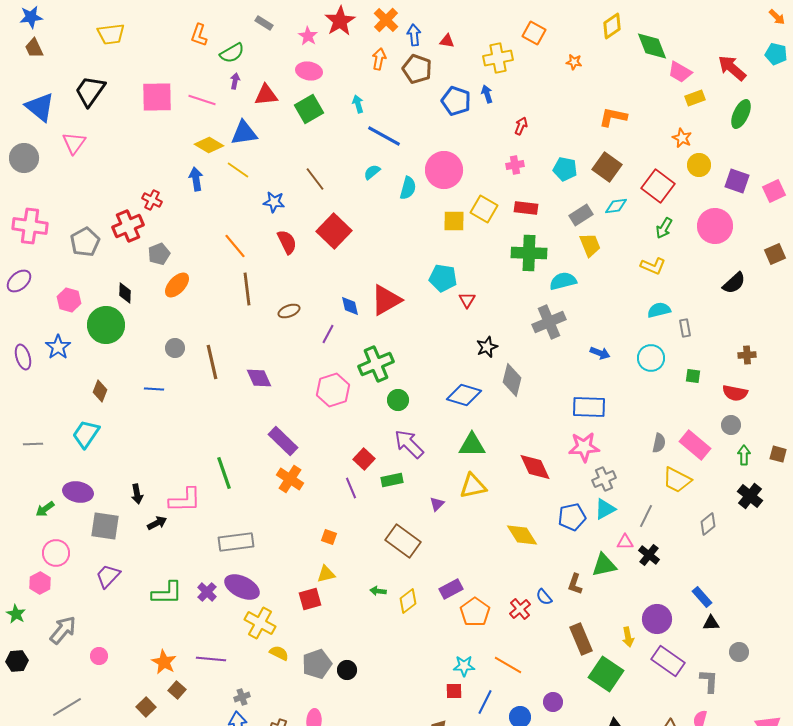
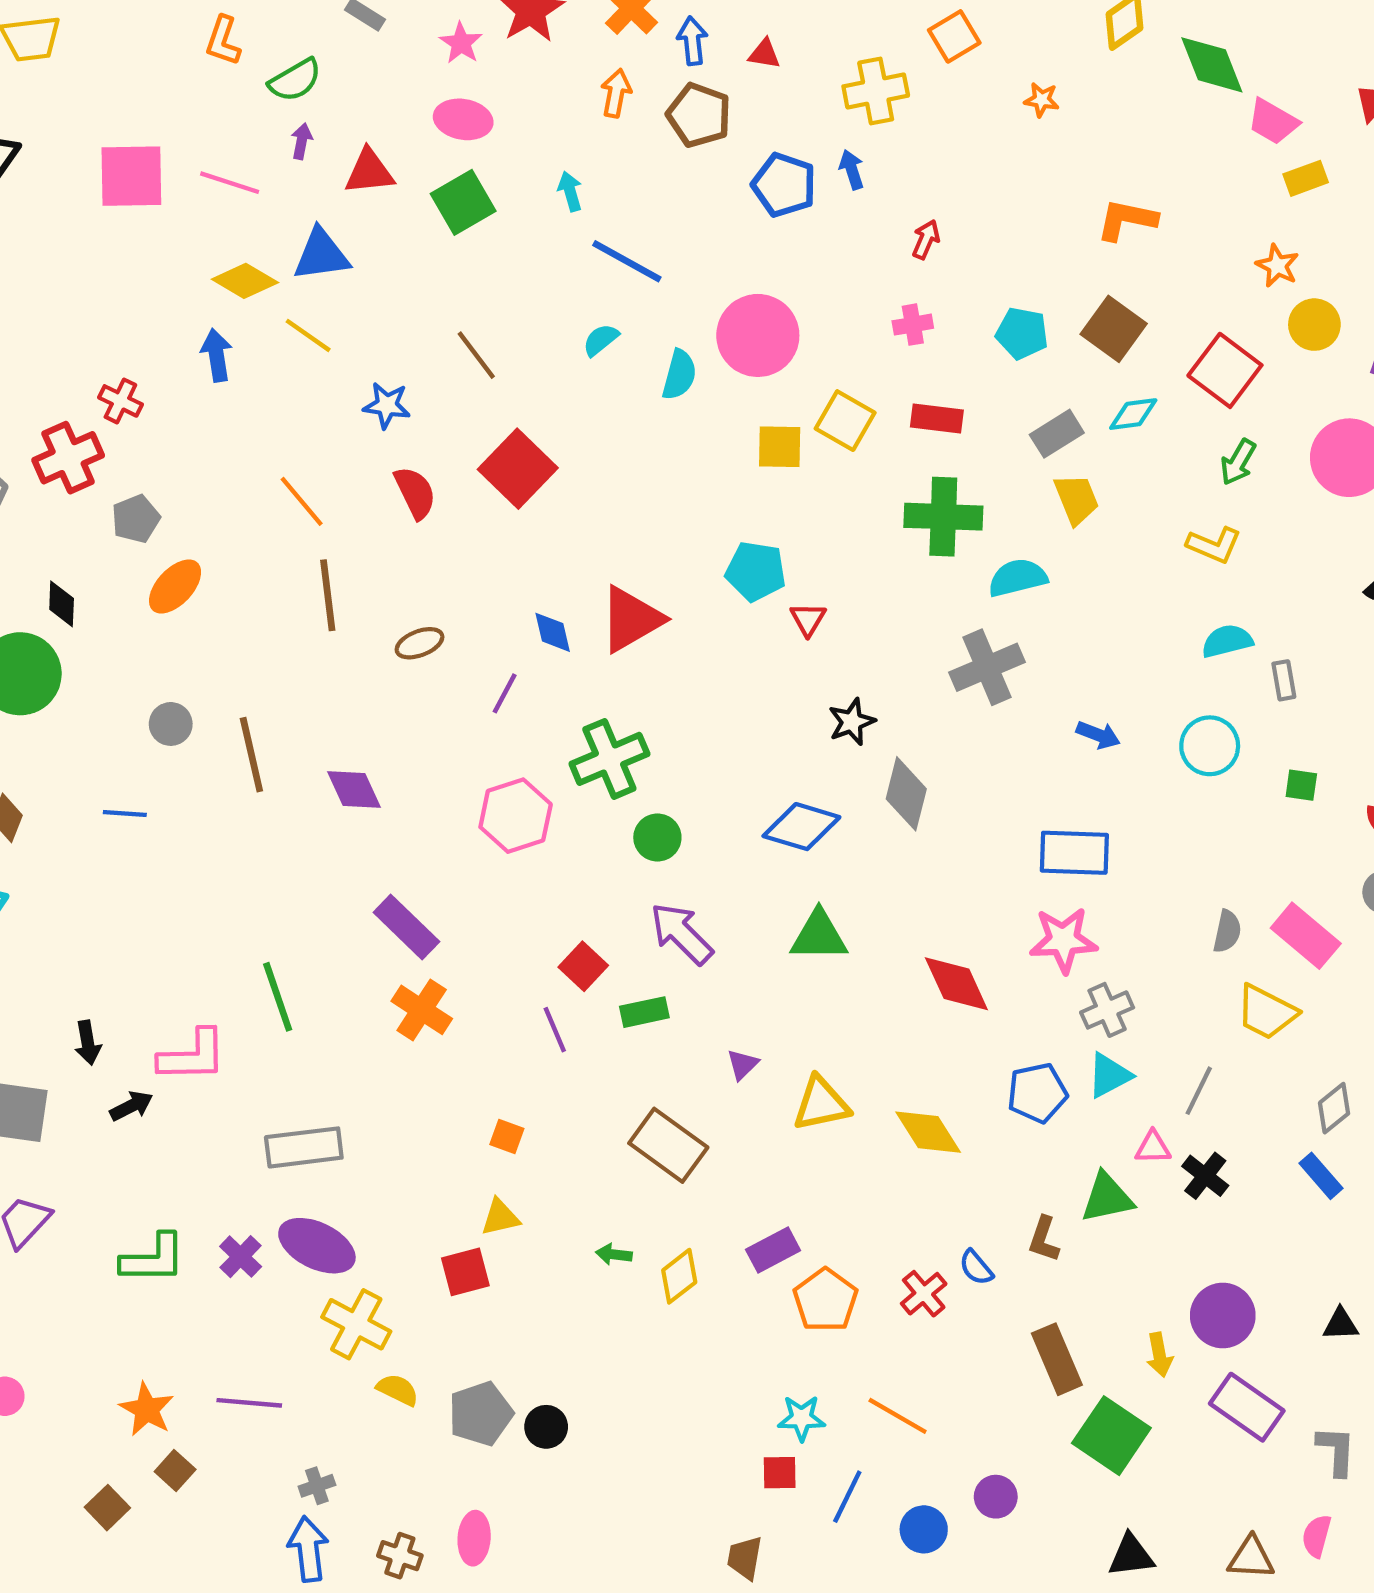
orange square: (534, 33) -> (954, 36), turned 30
yellow triangle: (473, 486) -> (821, 1104), moved
blue rectangle: (702, 597) -> (1321, 1176), moved

